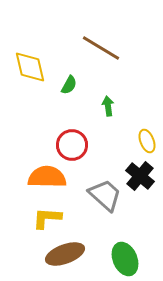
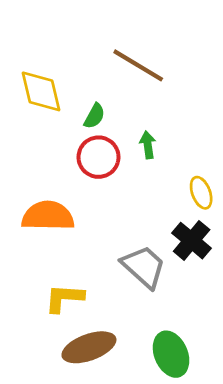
red circle: (72, 145) -> (99, 157), moved
orange semicircle: (47, 177) -> (48, 216), moved

